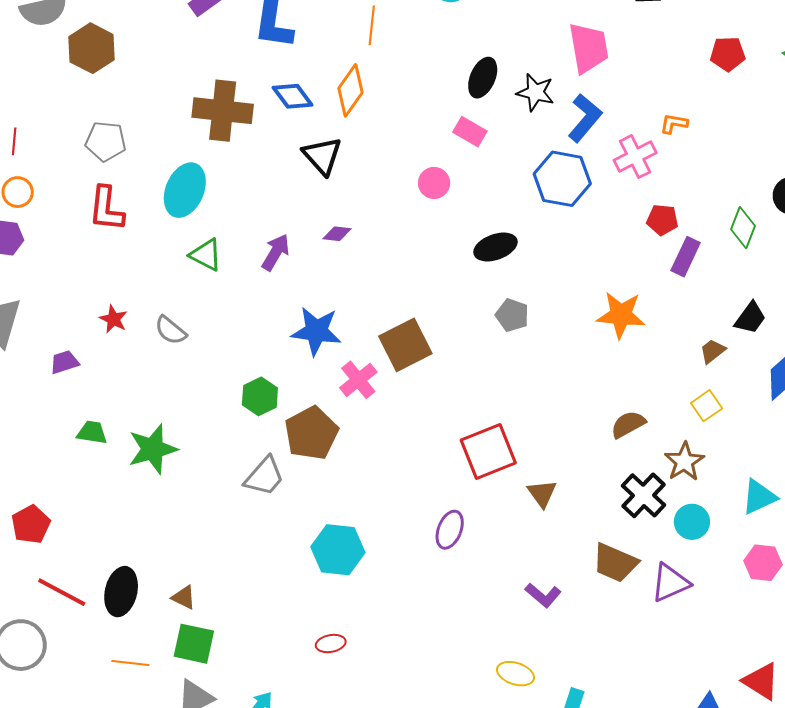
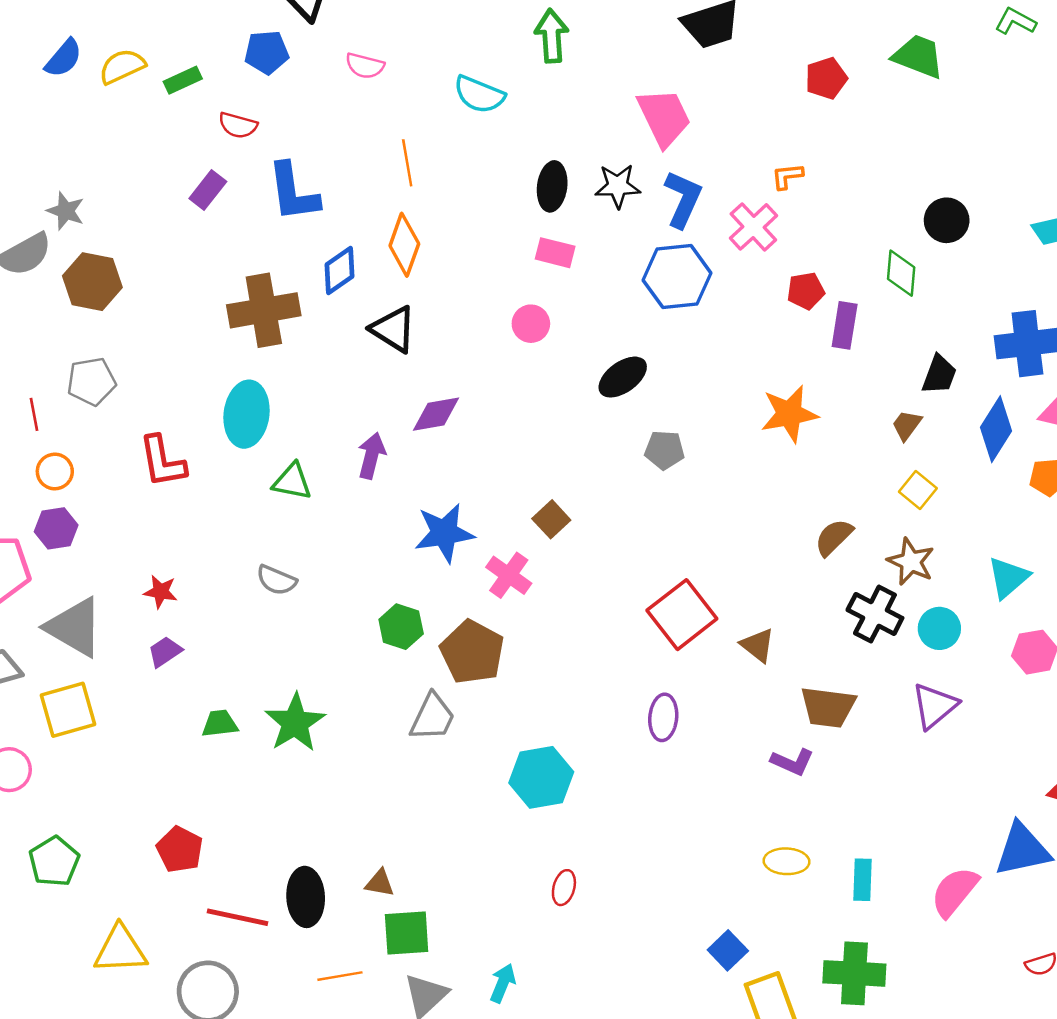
blue diamond: (293, 96) -> (340, 270), turned -72
gray pentagon: (106, 141) -> (91, 381), moved
purple diamond: (337, 234) -> (436, 414), size x1.5
red star: (113, 319) -> (161, 592), moved
brown square: (405, 345) -> (551, 519), size x0.6
brown trapezoid: (615, 563) -> (828, 707), moved
red ellipse: (331, 643) -> (564, 888), turned -48

